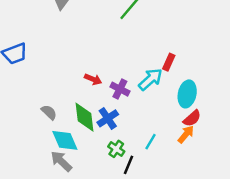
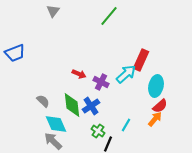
red rectangle: (169, 62) -> (141, 60), size x1.5

